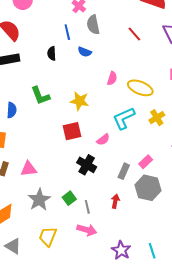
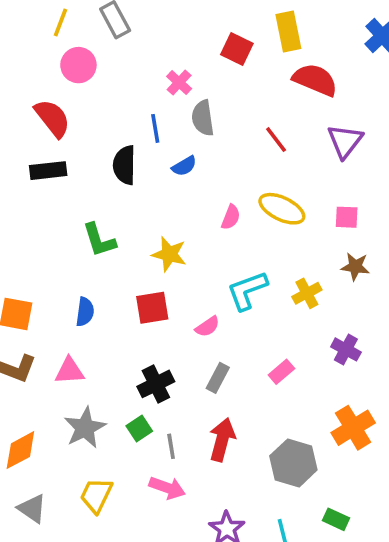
blue semicircle: (85, 52) -> (184, 166), turned -56
black semicircle: (52, 53) -> (124, 165), size x1.5
yellow ellipse: (140, 88) -> (282, 209), moved
blue semicircle: (12, 110) -> (85, 312), moved
black cross: (87, 165) -> (156, 384), moved, turned 30
gray rectangle: (124, 171) -> (218, 378), moved
gray hexagon: (148, 188) -> (293, 463), moved
red arrow: (115, 201) -> (222, 440), size x1.6

